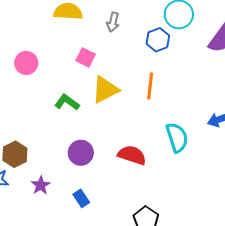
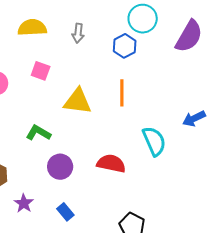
pink square: (86, 57) -> (41, 71), moved
yellow triangle: (105, 90) -> (78, 101), turned 40
green L-shape: (67, 102) -> (38, 133), moved

